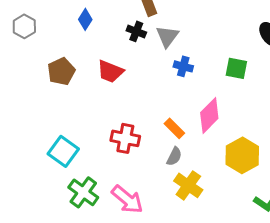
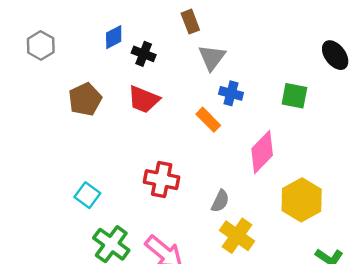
blue diamond: (85, 19) -> (114, 37), turned 30
black cross: (136, 31) -> (144, 54), moved
orange rectangle: (174, 128) -> (208, 120), moved
cyan square: (63, 151) -> (87, 195), size x0.7

